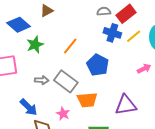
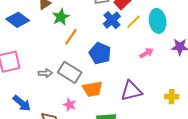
blue cross: (112, 33) -> (112, 20), turned 36
green star: (35, 45) -> (61, 17), moved
blue arrow: (29, 107) -> (22, 103), moved

